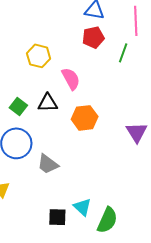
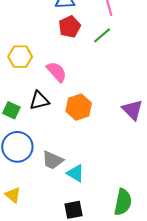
green line: (123, 53) -> (102, 35), turned 42
cyan triangle: (82, 207) -> (76, 173), moved

